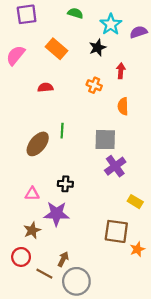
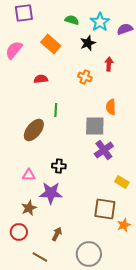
green semicircle: (75, 13) -> (72, 20), moved
orange semicircle: (123, 106) -> (111, 107), moved
green line: (62, 131) -> (56, 110), moved
brown line: (44, 274) -> (40, 257), moved
gray circle: (76, 281) -> (89, 254), moved

